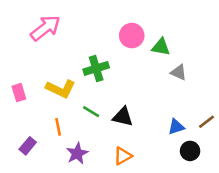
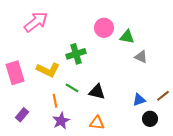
pink rectangle: (19, 93) -> (15, 73), size x1.6
orange line: (58, 127) -> (55, 101), moved
orange triangle: (123, 156) -> (97, 123), turned 35

